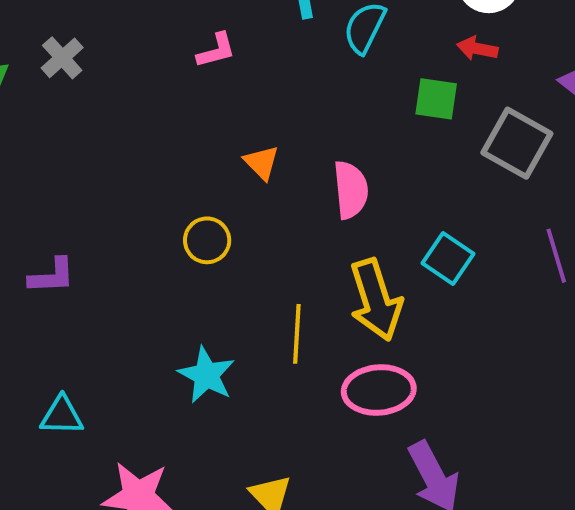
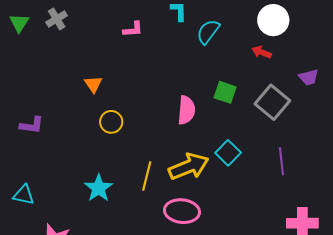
green square: (436, 99) -> (225, 92), moved
orange triangle: (262, 163) -> (93, 84), moved
yellow arrow: (376, 300) -> (189, 167), turned -105

